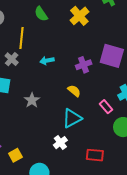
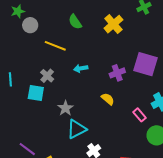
yellow line: (21, 38) -> (55, 46), turned -75
gray cross: (12, 59) -> (47, 76), moved
cyan triangle: (72, 118) -> (77, 129), moved

